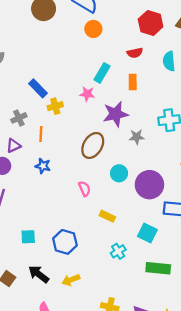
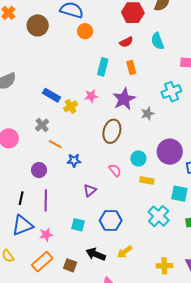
pink star: (87, 94) -> (91, 96), moved
orange line: (41, 134) -> (55, 144), moved, turned -48
purple triangle: (13, 146) -> (90, 190), moved
cyan circle: (119, 173) -> (138, 158), moved
yellow rectangle: (107, 216) -> (147, 180), moved
cyan square: (28, 237) -> (78, 225), turned 32
cyan cross: (118, 251) -> (159, 216), size x1.5

